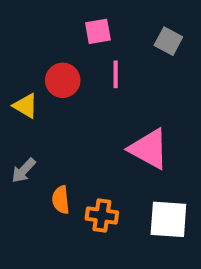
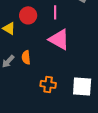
pink triangle: (149, 149) -> (59, 39), moved
orange semicircle: (61, 200) -> (26, 57), moved

